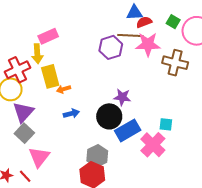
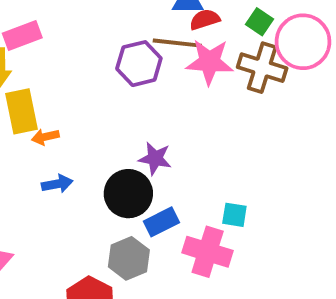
brown cross: (175, 63) -> (262, 68), moved
blue rectangle: (128, 130) -> (161, 222), size x0.7
pink cross: (153, 145) -> (208, 252), turned -30
gray hexagon: (97, 156) -> (129, 258), moved

